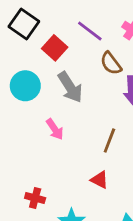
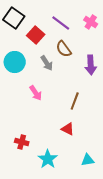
brown semicircle: (111, 63) -> (64, 49), moved
gray arrow: (70, 87) -> (47, 63), size x0.7

